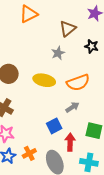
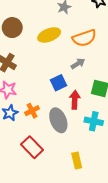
yellow ellipse: (44, 80) -> (49, 35), turned -35

